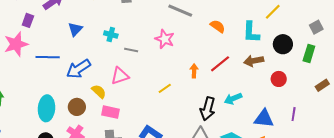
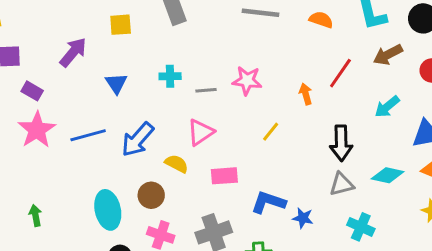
purple rectangle: (28, 20) -> (32, 91), moved, turned -64
pink star: (165, 39) -> (247, 81), moved
cyan arrow: (233, 99) -> (387, 107), moved
pink rectangle: (111, 112) -> (224, 176), moved

